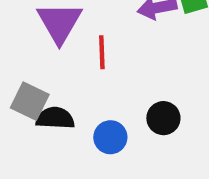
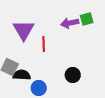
blue circle: (110, 137) -> (39, 88), moved

